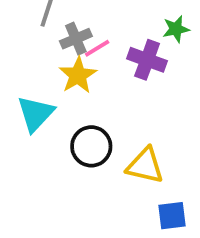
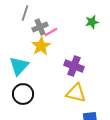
purple cross: (147, 60) -> (74, 66), moved
black circle: (91, 146) -> (23, 94), moved

